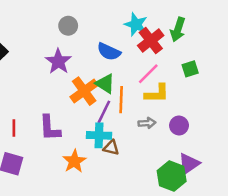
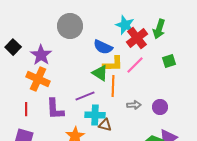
gray circle: (68, 26) -> (70, 26), size x1.6
purple star: (58, 61) -> (41, 55), moved
orange cross: (84, 91) -> (38, 79), moved, turned -30
yellow L-shape: (157, 93) -> (113, 64), moved
purple line: (104, 112) -> (85, 96), moved, turned 42

